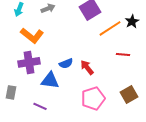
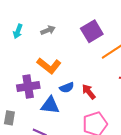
orange L-shape: (32, 35) -> (49, 66), moved

